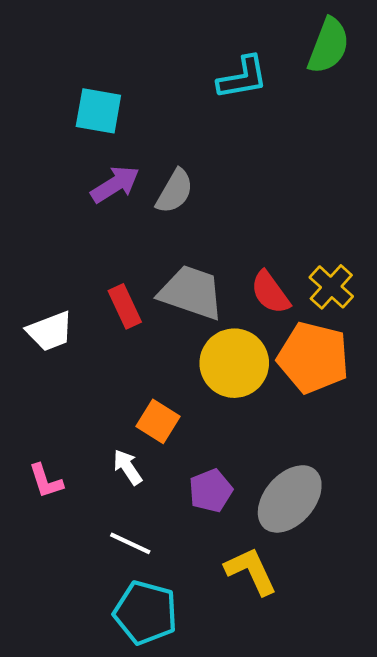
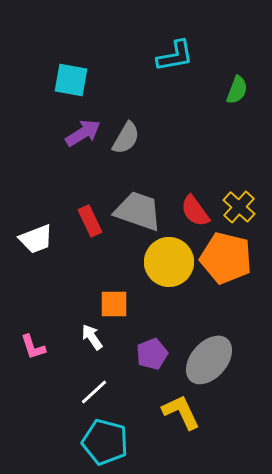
green semicircle: (328, 46) -> (237, 90), moved, size x0.7
orange square: (158, 421) -> (114, 304), turned -32
white line: (130, 543) -> (94, 392), turned -68

